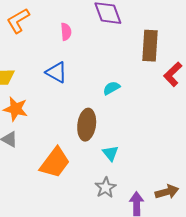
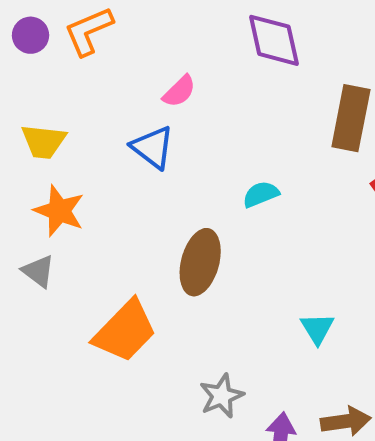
pink semicircle: (66, 32) -> (179, 91), moved, turned 42
cyan triangle: (110, 153) -> (317, 328), moved

